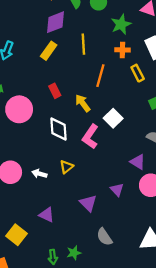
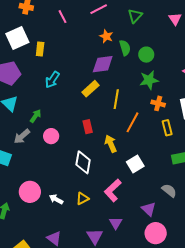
green star: (121, 24) -> (149, 80), moved
yellow line: (83, 44) -> (116, 99), moved
pink circle: (19, 109) -> (51, 136), size x0.6
pink L-shape: (90, 137) -> (113, 190), moved
purple triangle: (117, 190) -> (116, 223), moved

